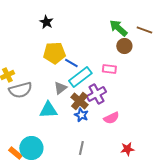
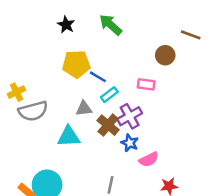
green arrow: (118, 28) -> (111, 25), moved
cyan rectangle: (80, 77) -> (109, 95), size x0.6
gray triangle: (60, 88) -> (84, 109), turned 32
blue star: (81, 115) -> (130, 143), moved
pink semicircle: (111, 118) -> (149, 159), moved

